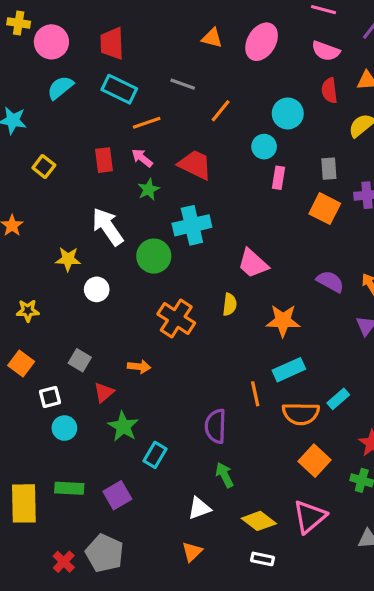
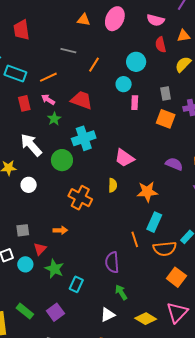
cyan rectangle: (119, 89) -> (15, 73), moved
gray square: (80, 360) -> (23, 230), turned -32
cyan rectangle: (289, 370) -> (154, 222), turned -36
cyan circle: (64, 428) -> (25, 264), moved
green rectangle: (69, 488) -> (25, 311), turned 42

